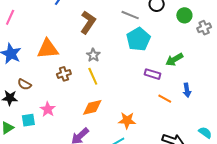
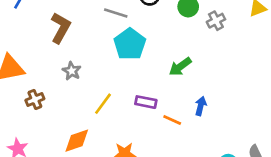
purple rectangle: (152, 74) -> (146, 102), moved
yellow line: (93, 76) -> (103, 104), moved, turned 66
blue arrow: (187, 90) -> (201, 106), turned -152

